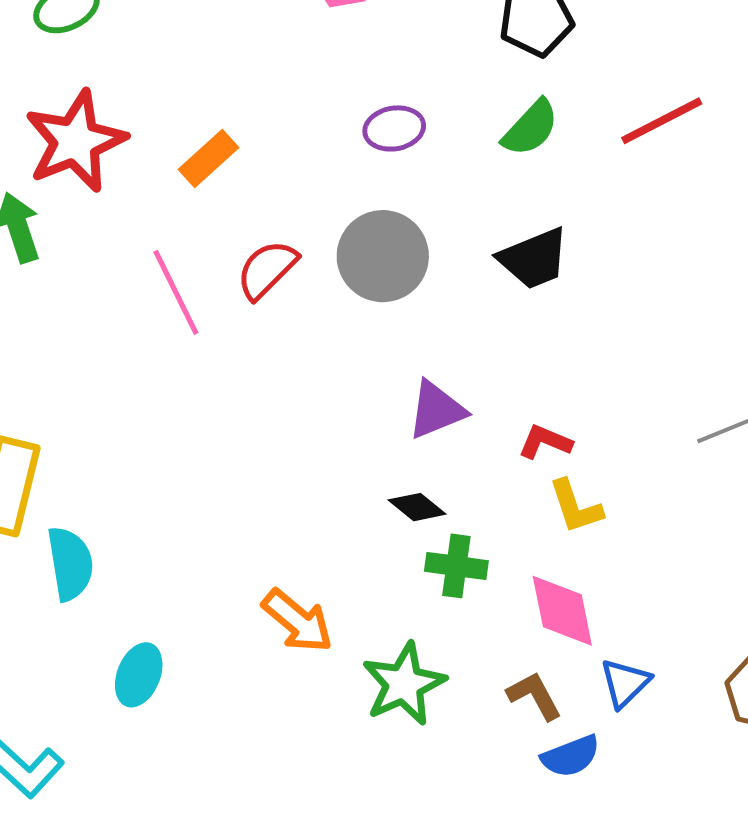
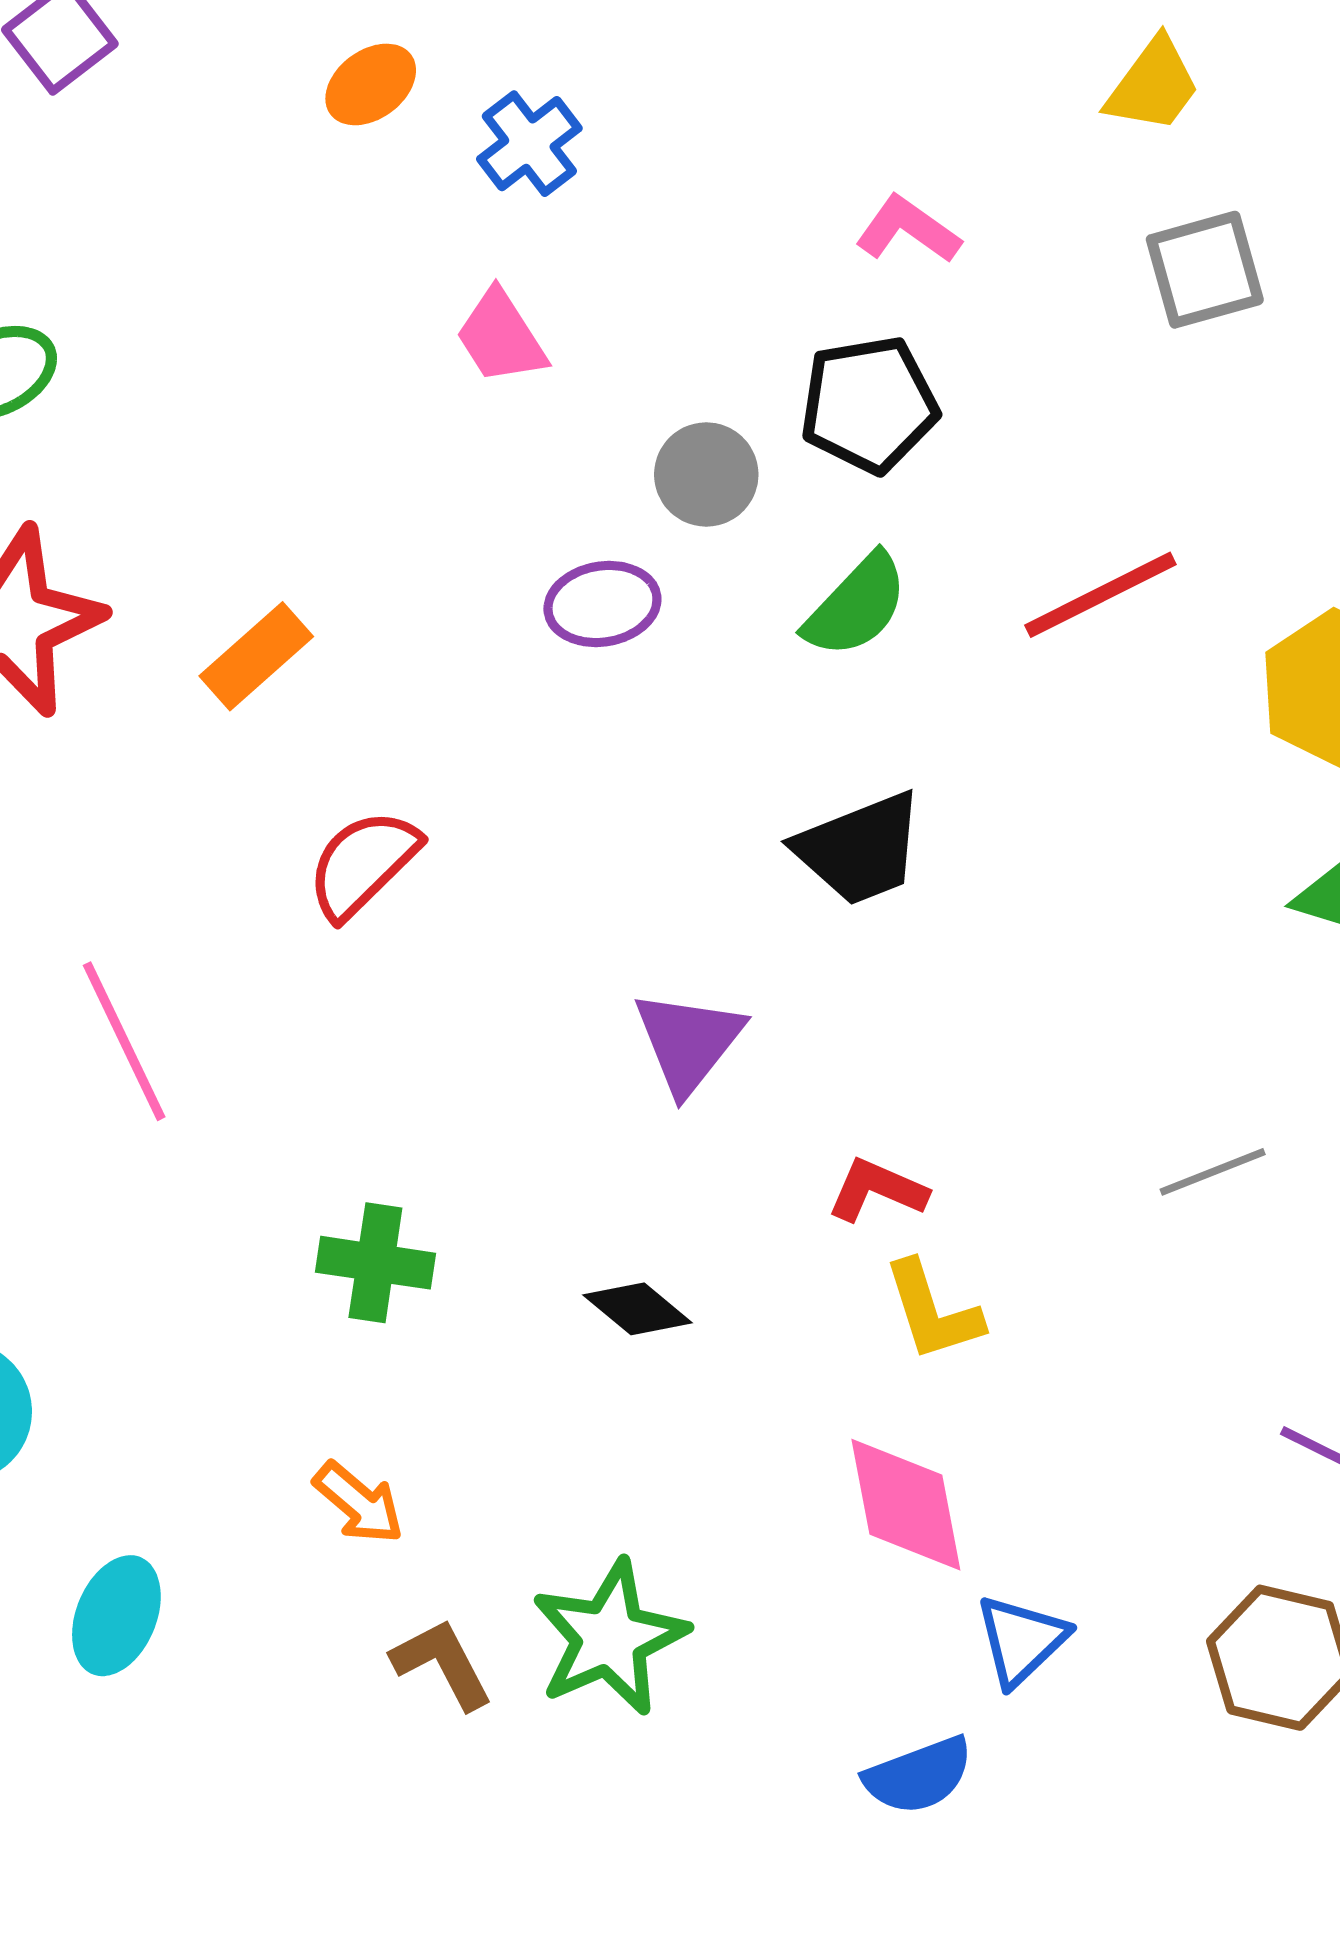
gray circle: (383, 256) -> (706, 474), moved, size x0.6
pink line: (176, 292) -> (124, 1041), moved
purple triangle: (436, 410) -> (688, 1042), moved, turned -30
green cross: (456, 566) -> (375, 1263), moved
orange arrow: (297, 621) -> (359, 1503), moved, size x0.7
brown L-shape: (535, 696) -> (442, 1664), moved

